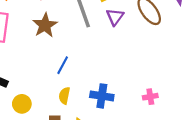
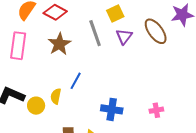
yellow semicircle: (64, 96) -> (56, 96), moved
yellow circle: (22, 104) -> (36, 106), moved

